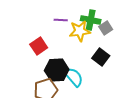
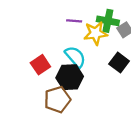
red square: (39, 46) -> (40, 65), moved
cyan semicircle: (74, 77) -> (75, 57), moved

